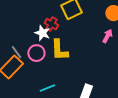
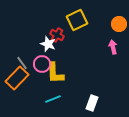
pink arrow: (107, 36) -> (113, 47), turned -40
yellow L-shape: (59, 50) -> (55, 73), moved

